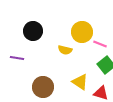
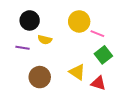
yellow semicircle: (65, 50) -> (45, 40), moved
purple line: (17, 58) -> (23, 48), moved

